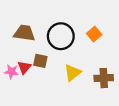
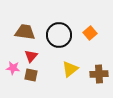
brown square: (40, 61) -> (31, 75), moved
red triangle: (24, 67) -> (31, 56), moved

